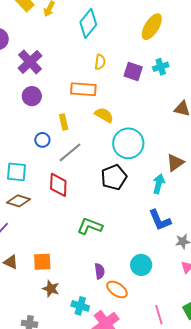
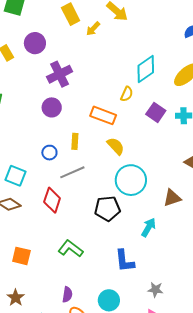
cyan diamond: (88, 23) -> (146, 69), moved
brown triangle: (175, 163) -> (172, 198), moved
blue L-shape: (160, 220) -> (125, 261), moved
orange square: (42, 262) -> (21, 256), moved

